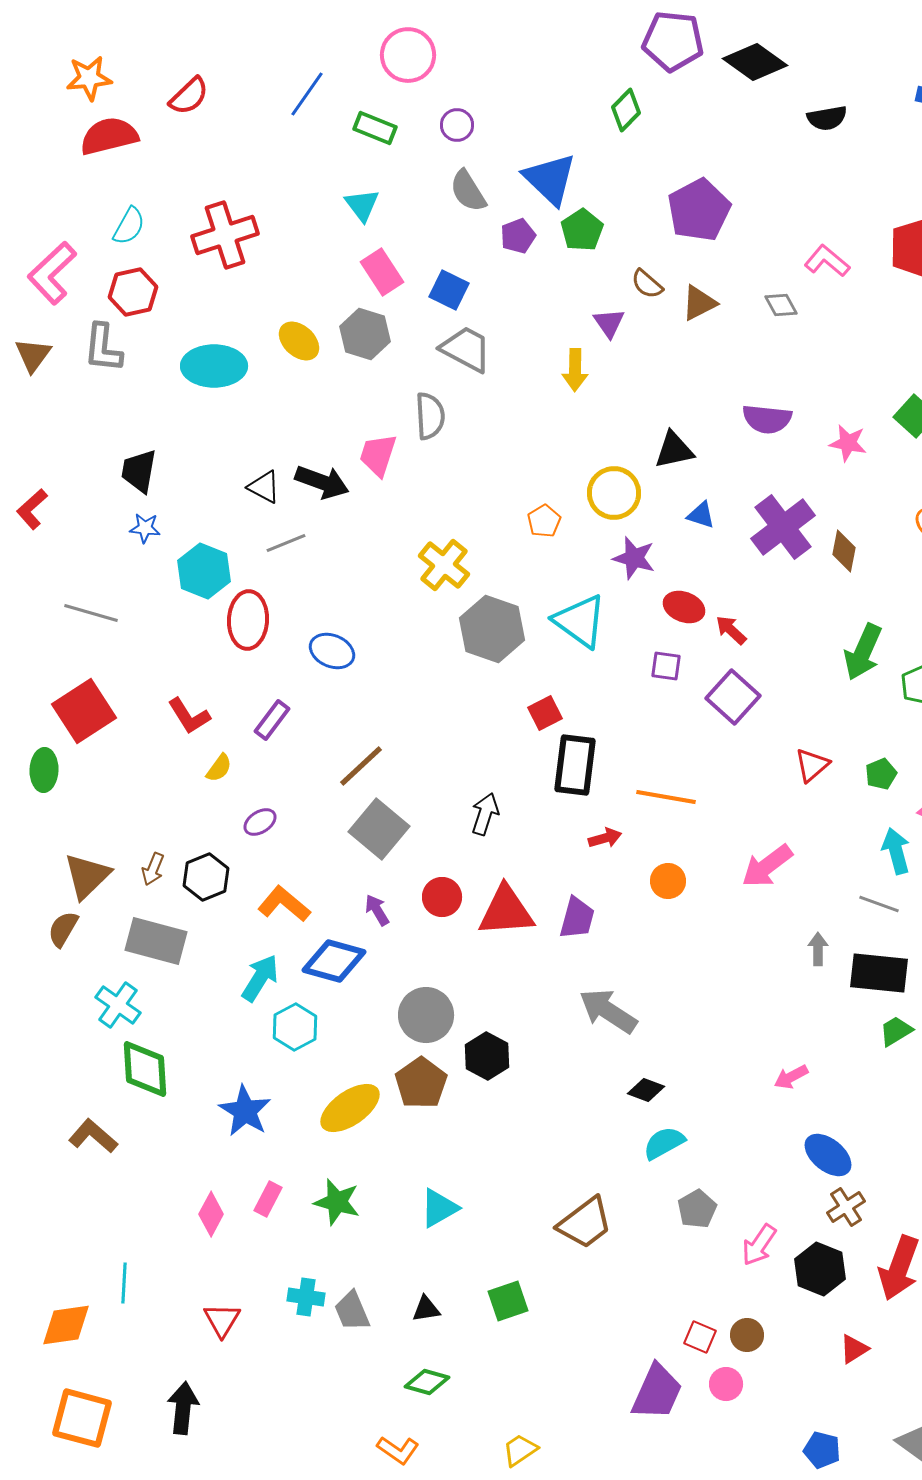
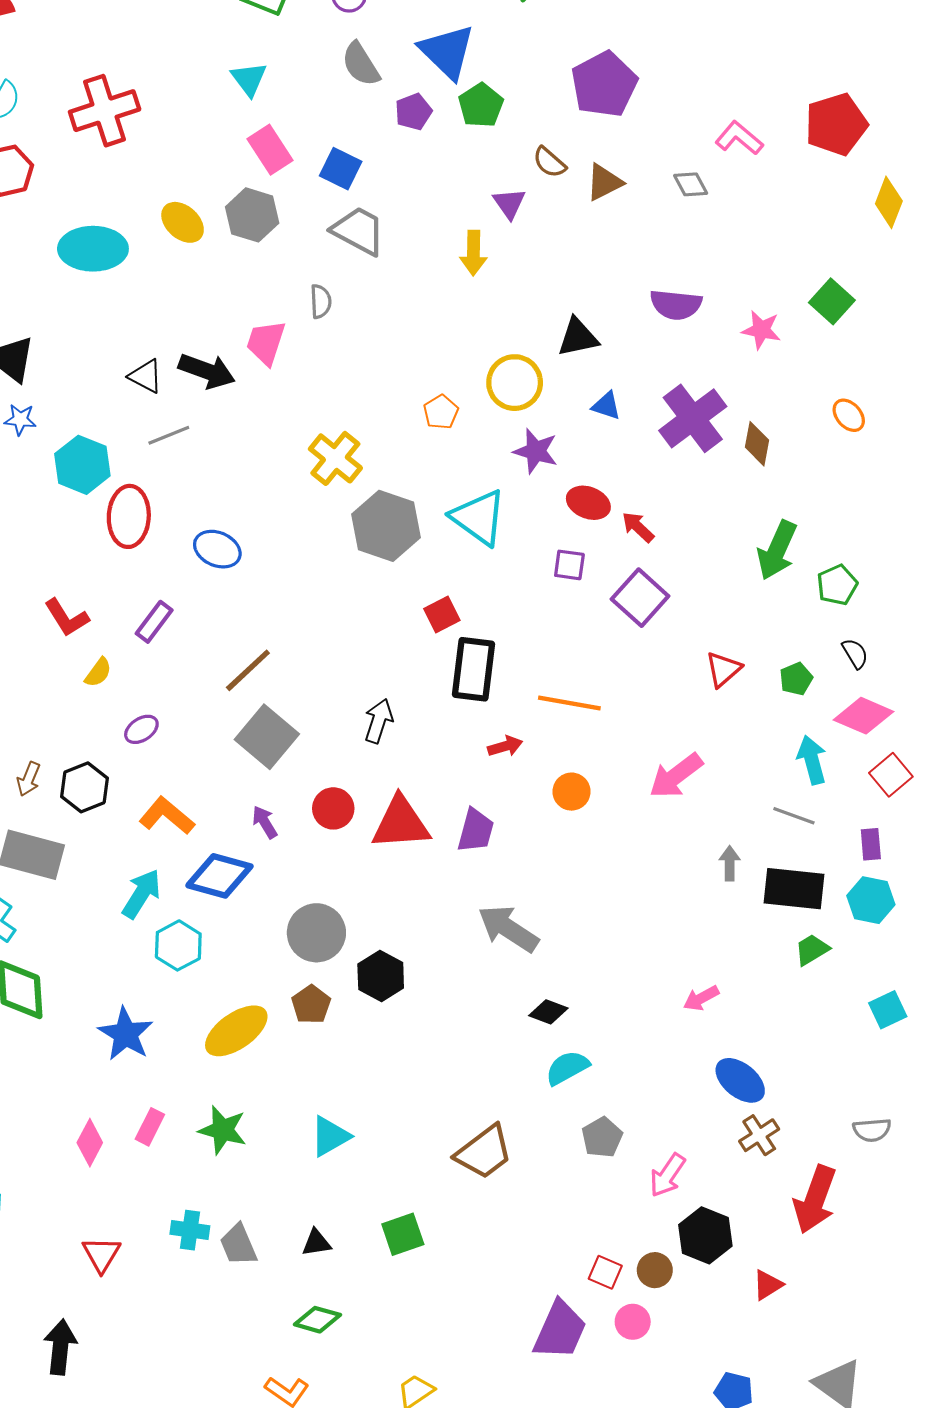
gray semicircle: (430, 416) -> (321, 301), size x0.7
brown pentagon: (421, 1083) -> (311, 1004), size x0.7
black hexagon: (820, 1269) -> (705, 1235), moved

